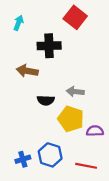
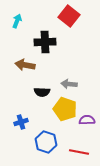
blue cross: (23, 159) -> (21, 122), moved

